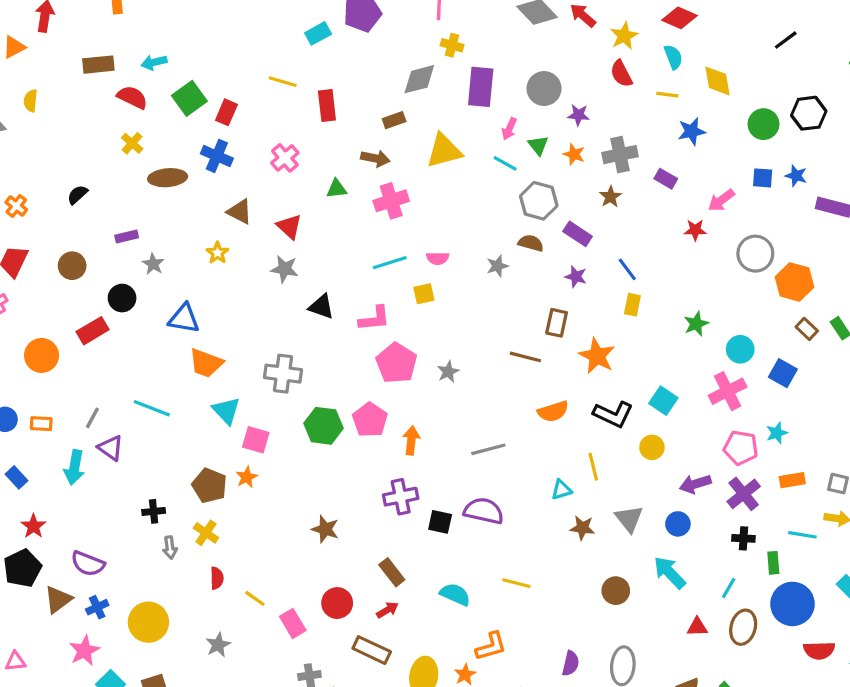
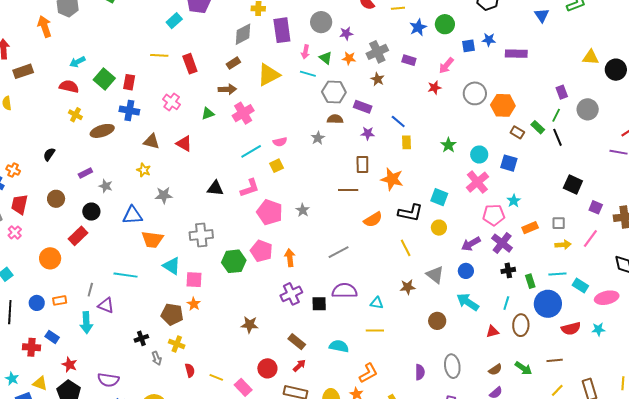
brown rectangle: (98, 65) -> (23, 71), moved
green circle: (764, 124) -> (445, 24), moved
gray star: (284, 269) -> (164, 195), moved
cyan triangle: (561, 490) -> (377, 303), moved, turned 40
cyan line: (802, 535) -> (557, 274), moved

